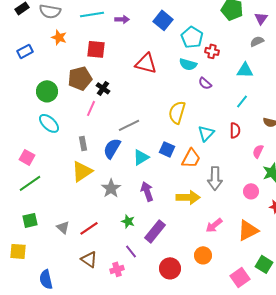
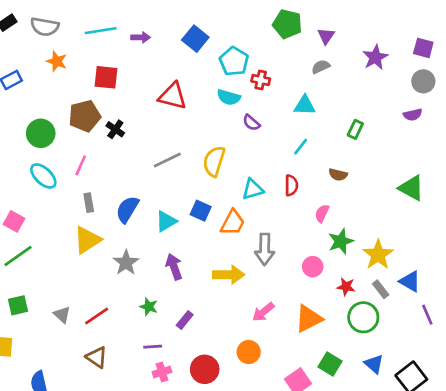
pink line: (91, 108) -> (81, 165), moved
gray line: (129, 125) -> (167, 160), moved
cyan triangle: (206, 133) -> (253, 189), turned 30
purple rectangle: (155, 231) -> (185, 320), size x0.6
purple line: (131, 251) -> (153, 347), turned -56
pink cross: (117, 269) -> (162, 372), moved

